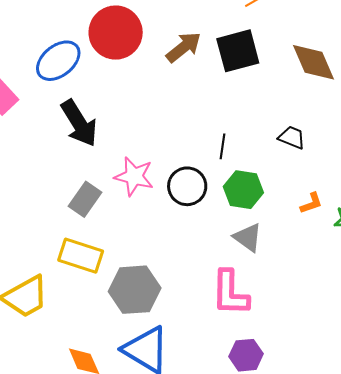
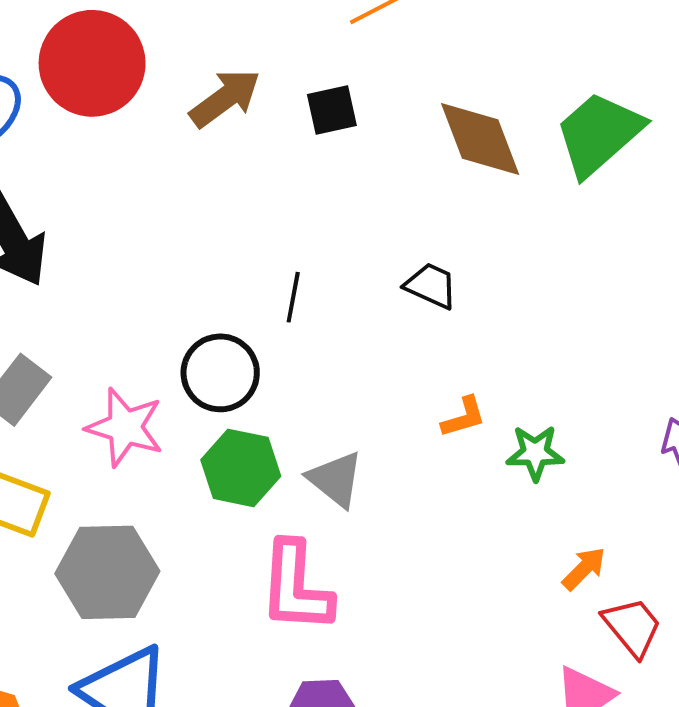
black square: (238, 51) -> (332, 110), size x0.6
pink star: (134, 176) -> (125, 427), moved
green hexagon: (243, 190) -> (241, 468), moved

